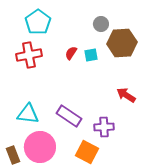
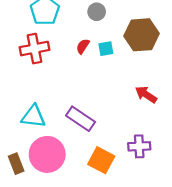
gray circle: (101, 24) -> (97, 12), moved
purple cross: (104, 127) -> (139, 146), moved

